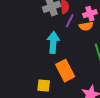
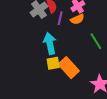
yellow square: (44, 85) -> (53, 63), moved

